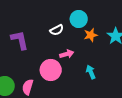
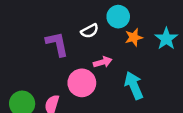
purple L-shape: (20, 40) -> (57, 44), moved
cyan arrow: (91, 72) -> (134, 85), size x1.5

